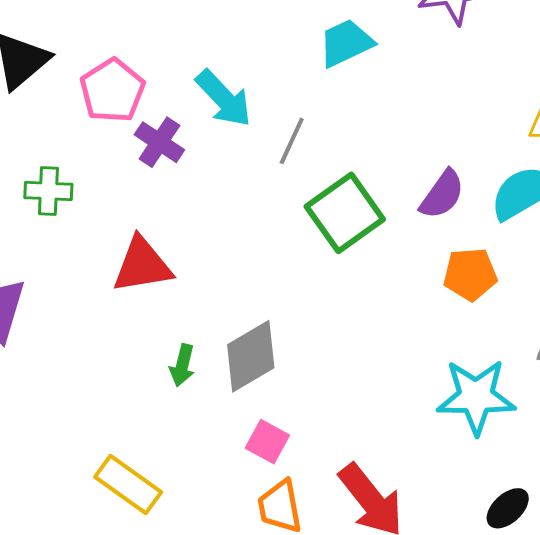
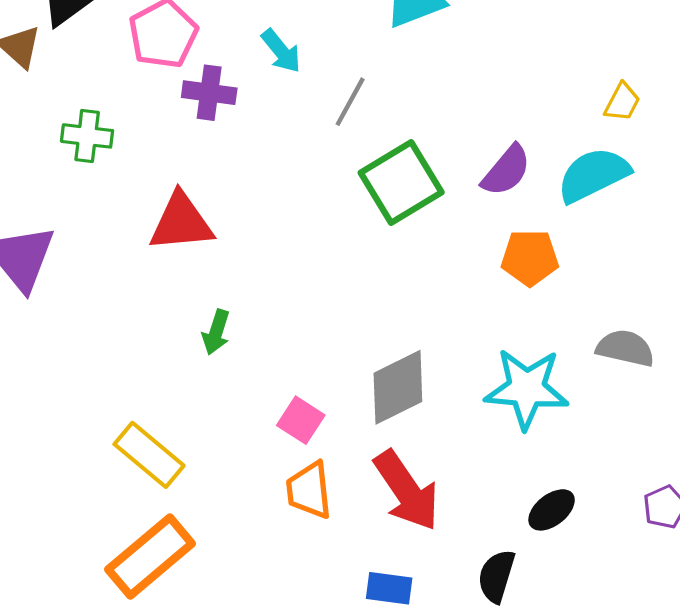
cyan arrow: (224, 98) -> (281, 51), size x0.7
purple cross: (159, 142) -> (209, 93), turned -30
gray diamond: (251, 356) -> (398, 387), moved

